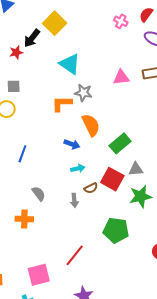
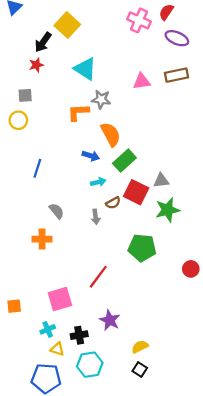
pink cross: (121, 21) -> (139, 20), size x1.5
red star: (16, 52) -> (36, 65), moved
green rectangle: (120, 143) -> (124, 161), moved

